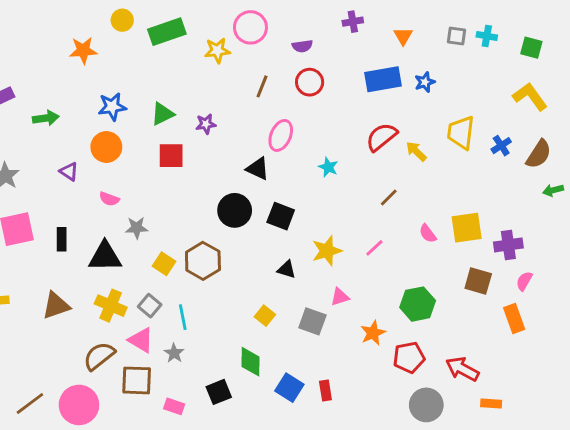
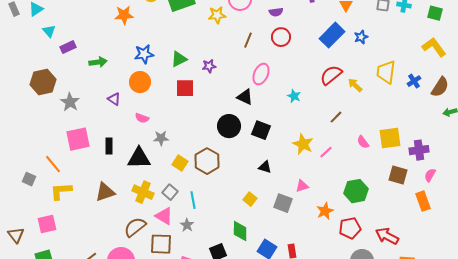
blue rectangle: (383, 79) -> (332, 35), turned -35
yellow star: (327, 251) -> (303, 144), moved, turned -30

